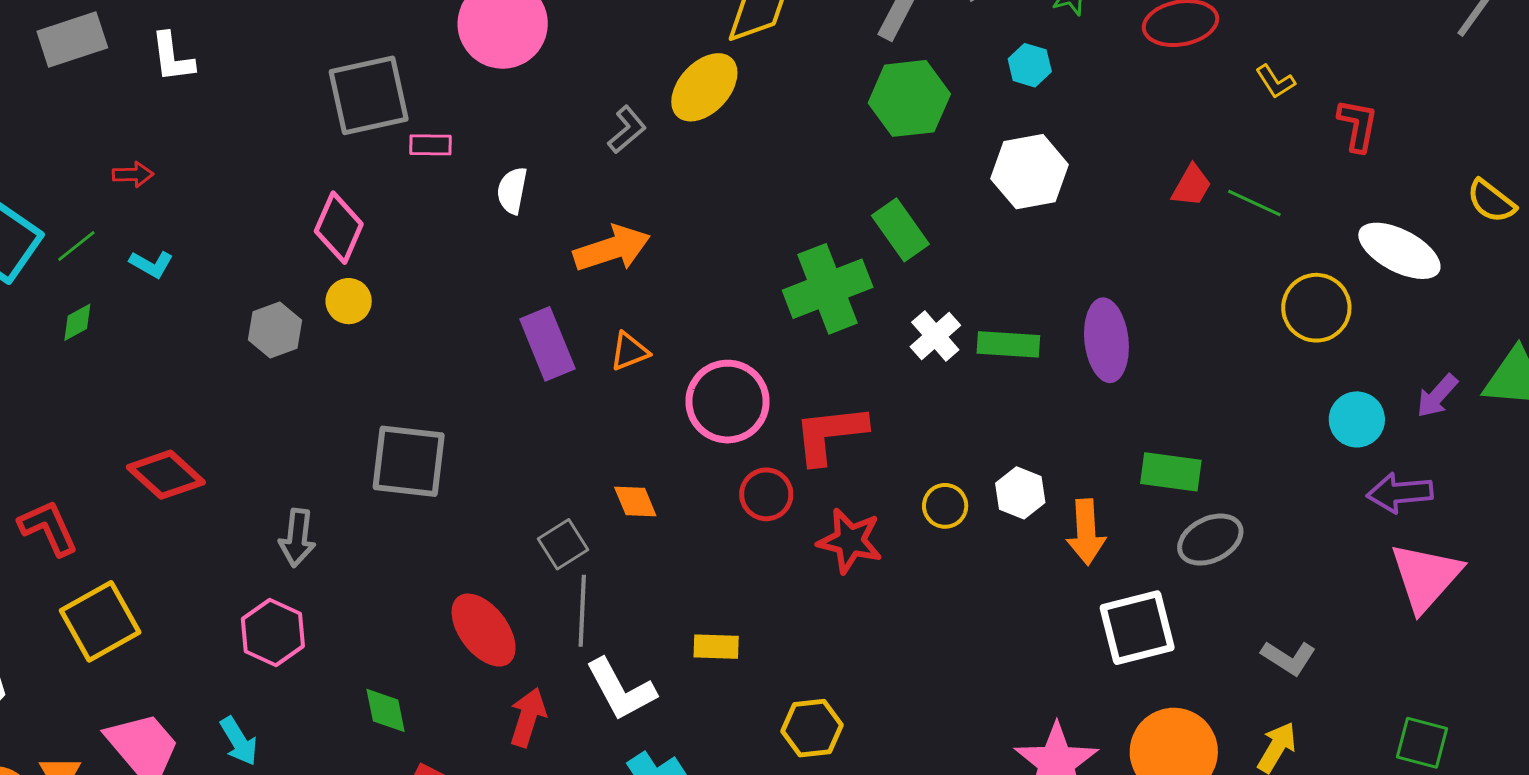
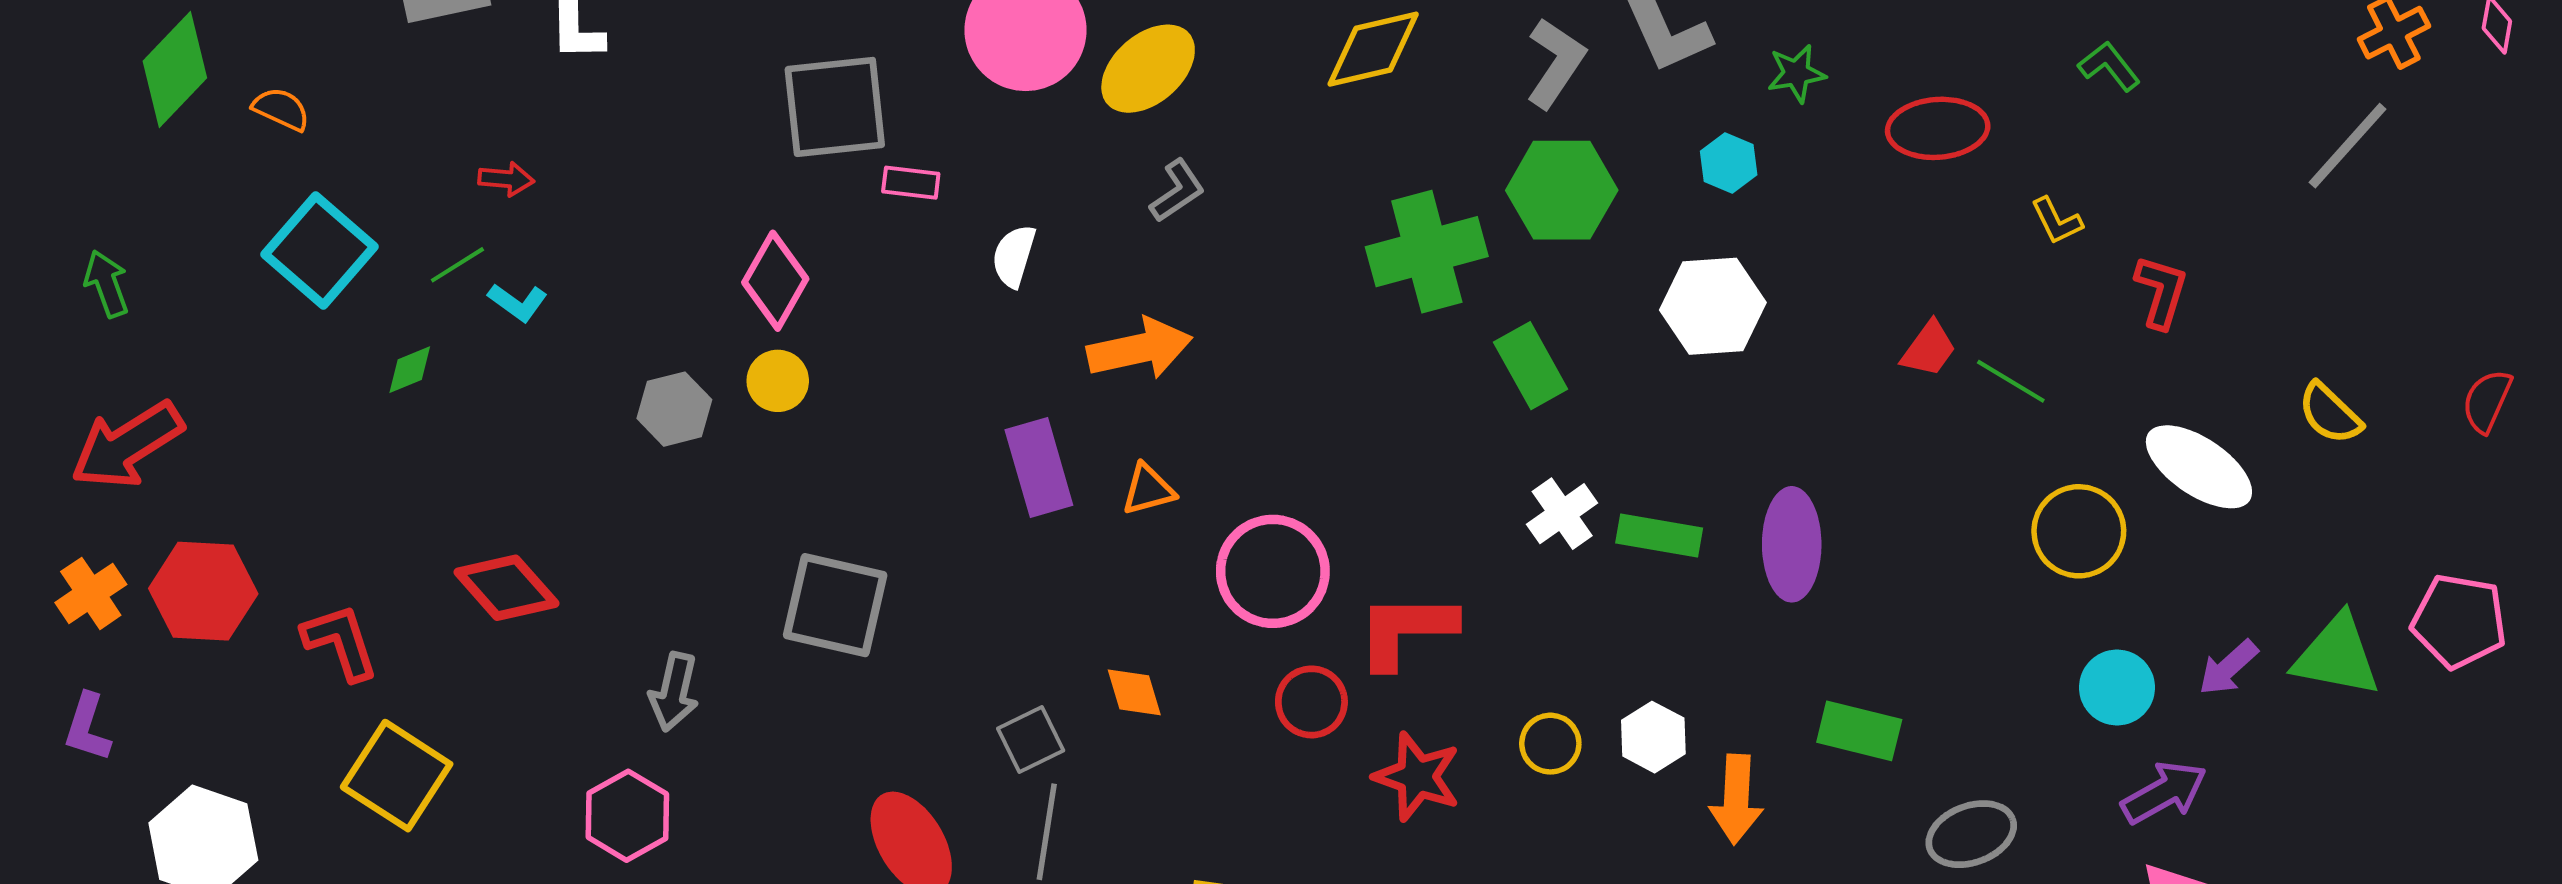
yellow ellipse: (704, 87) -> (1148, 69), moved
green line: (76, 246) -> (457, 265), moved
green cross: (828, 289) -> (1427, 252), moved
purple arrow: (1400, 493) -> (2164, 792), turned 150
gray ellipse: (1210, 540) -> (1971, 834), moved
yellow square: (100, 621) -> (397, 776), turned -34

